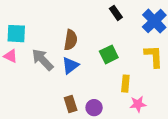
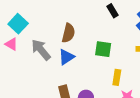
cyan square: (16, 34) -> (18, 24), turned 36
green square: (109, 54) -> (103, 49), turned 30

